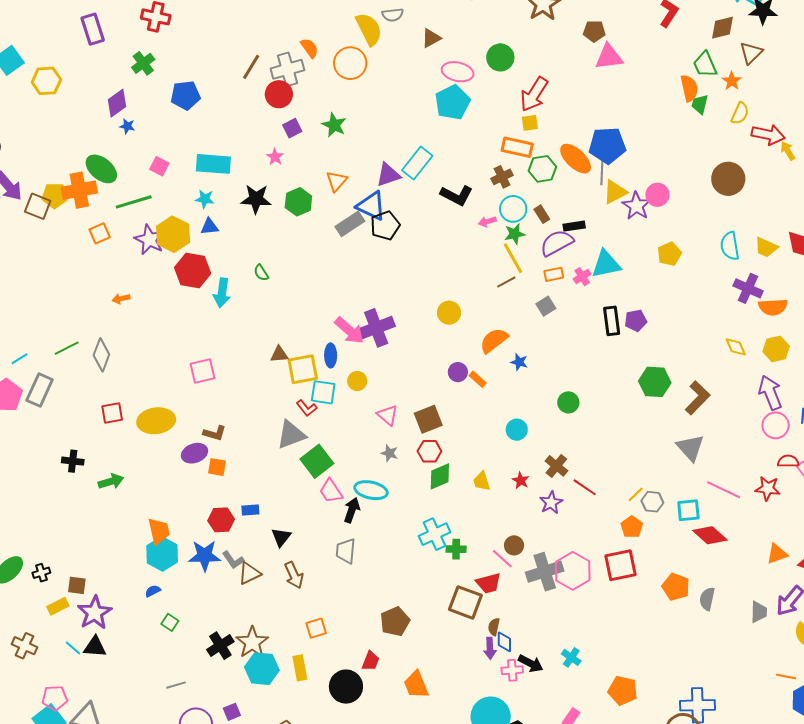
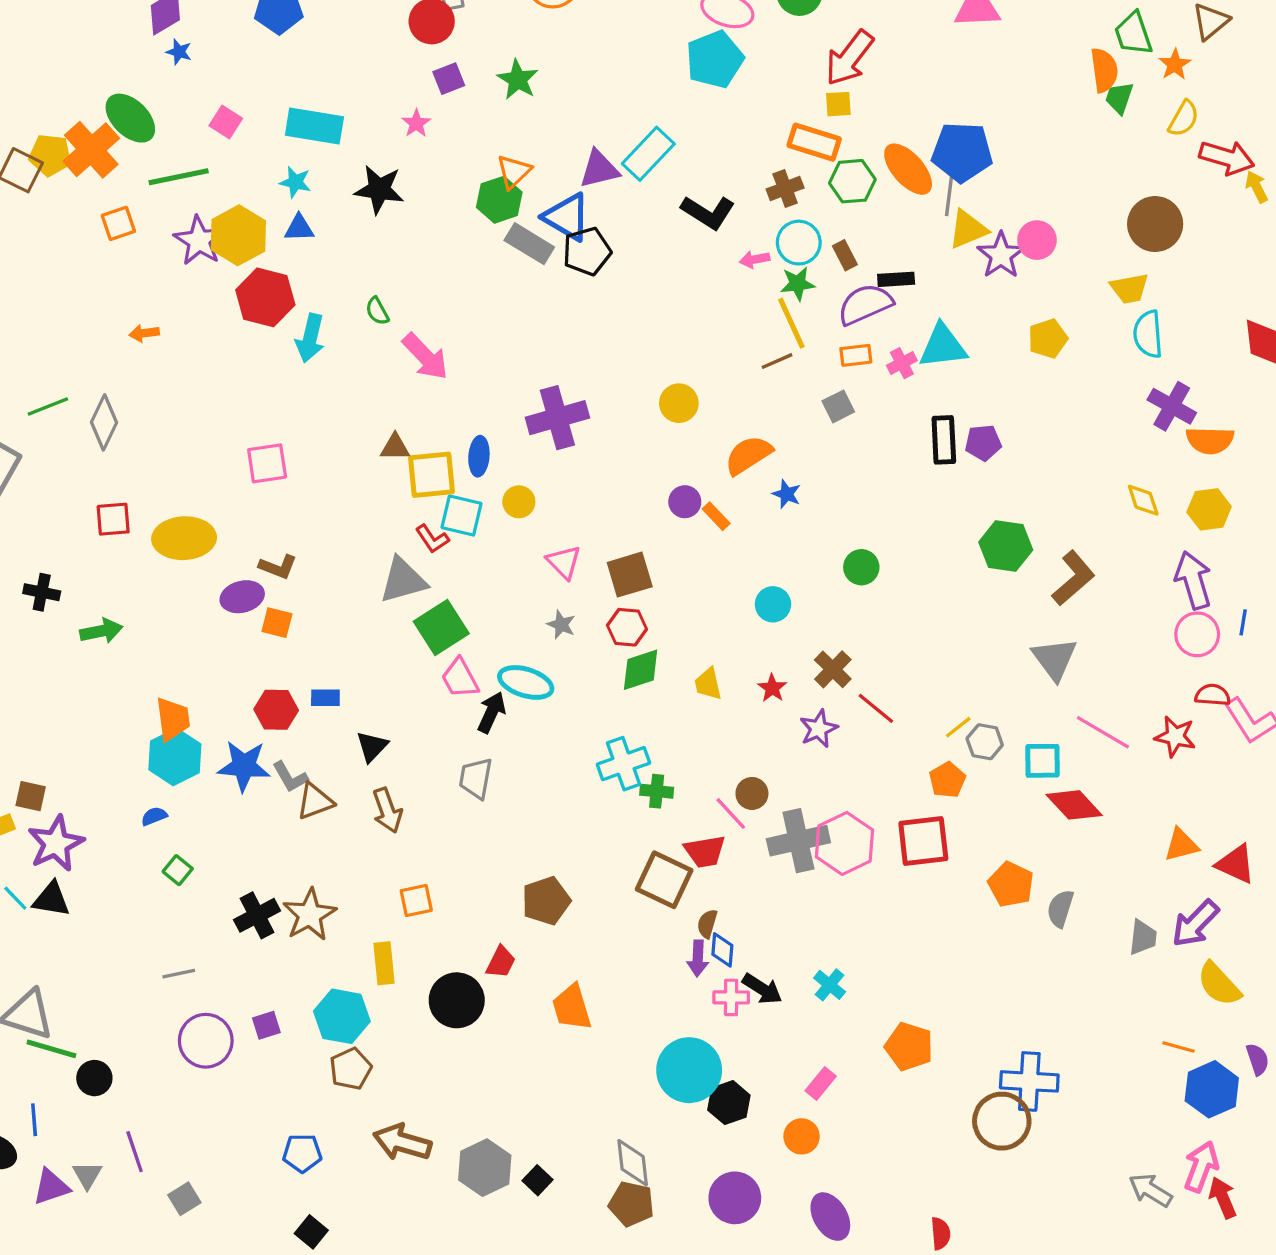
orange cross: (79, 190) -> (91, 150), turned -36
green hexagon: (298, 202) -> (499, 200), moved
gray rectangle: (350, 224) -> (529, 244), turned 60
yellow trapezoid: (766, 247) -> (1129, 288), moved, turned -40
pink arrow: (349, 330) -> (425, 357), moved
cyan hexagon: (262, 669) -> (342, 1016), moved

